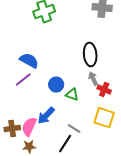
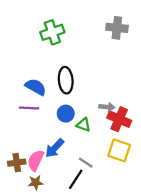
black ellipse: (90, 55) -> (66, 80), moved
gray arrow: (93, 79) -> (107, 107), turned 120
purple line: (23, 80) -> (29, 108), turned 42
red cross: (104, 90) -> (119, 119), size x1.5

